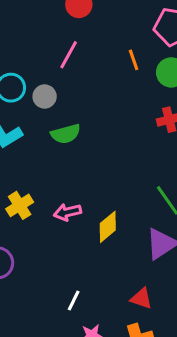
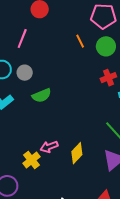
pink line: (69, 55) -> (22, 38), moved
yellow cross: (20, 205) -> (31, 160), moved

